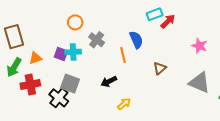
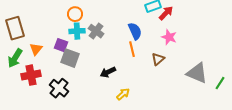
pink star: (199, 46) -> (169, 37), moved
cyan cross: (73, 52) -> (77, 31), moved
orange line: (123, 55) -> (132, 49), moved
orange triangle: (35, 58) -> (36, 49), turned -32
gray square: (70, 84) -> (70, 58), moved

